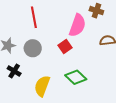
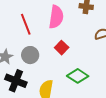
pink semicircle: (77, 25) -> (56, 17), moved
black cross: (14, 71) -> (16, 81), size x1.5

